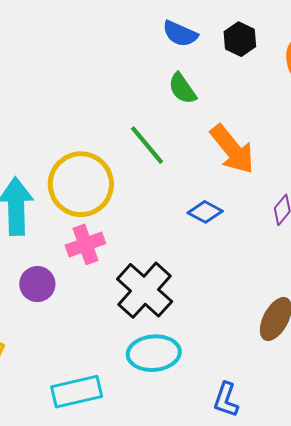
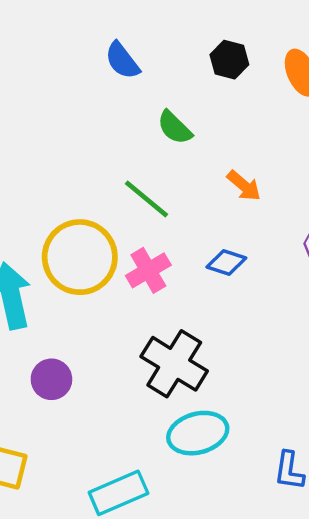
blue semicircle: (180, 34) -> (122, 61), moved, turned 39
orange arrow: (232, 149) -> (244, 186), size x0.6
pink cross: (85, 244) -> (148, 270), moved

